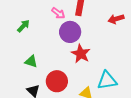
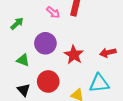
red arrow: (116, 19) -> (108, 53), moved
purple circle: (70, 32) -> (45, 43), moved

